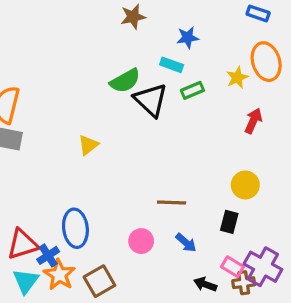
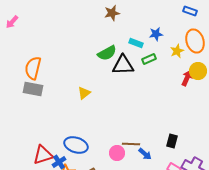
blue star: (188, 38) -> (156, 34), moved
black triangle: (151, 100) -> (123, 65), turned -45
yellow circle: (245, 185) -> (198, 71), moved
brown line: (172, 203) -> (131, 144), moved
blue ellipse: (75, 228) -> (76, 145), turned -65

